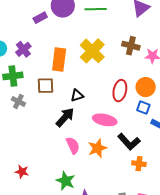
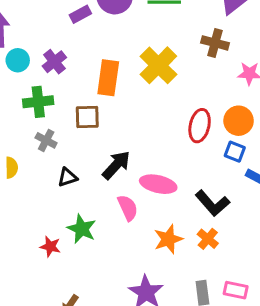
brown cross: (131, 46) -> (215, 43), moved
black triangle: (77, 95) -> (68, 177), moved
pink ellipse: (105, 120) -> (158, 184), moved
orange star: (97, 148) -> (168, 239), moved
orange cross: (139, 164) -> (208, 239), moved, turned 32
green star: (66, 181) -> (82, 229), moved

